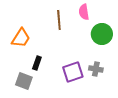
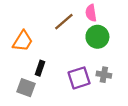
brown line: (59, 20) -> (64, 22), turned 54
green circle: (102, 34) -> (97, 37), moved

